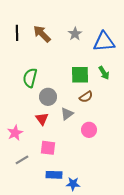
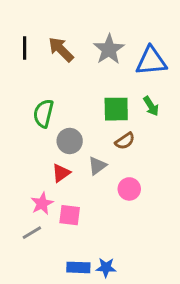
gray star: (75, 34) -> (109, 49), size x1.5
red triangle: (42, 119) -> (61, 173), turned 32
pink star: (15, 133) -> (42, 204), moved
blue rectangle: (54, 175) -> (78, 267), moved

